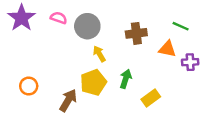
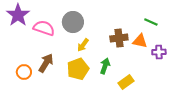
pink semicircle: (59, 18) -> (44, 28), moved, size x1.5
brown cross: (136, 33) -> (119, 38), moved
yellow arrow: (99, 54) -> (83, 45), turned -112
brown arrow: (68, 100) -> (46, 63), moved

